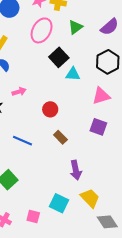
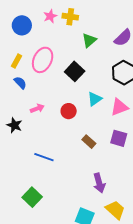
pink ellipse: (42, 30) -> (43, 60), moved
cyan triangle: (73, 74) -> (95, 99), moved, turned -35
red circle: (50, 109) -> (69, 111), moved
brown rectangle: (60, 137) -> (89, 142), moved

